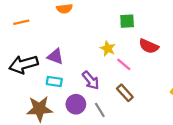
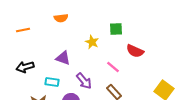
yellow star: (108, 48) -> (92, 42), moved
purple triangle: (55, 56) -> (63, 58), moved
black arrow: (24, 64) -> (25, 67), size x0.7

